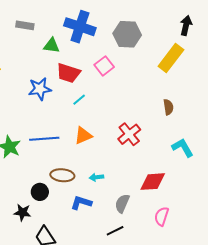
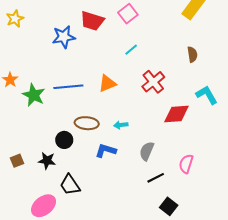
cyan line: (79, 100) -> (131, 50), moved
red diamond: (153, 182) -> (176, 114), moved
black line: (115, 231) -> (156, 178), moved

